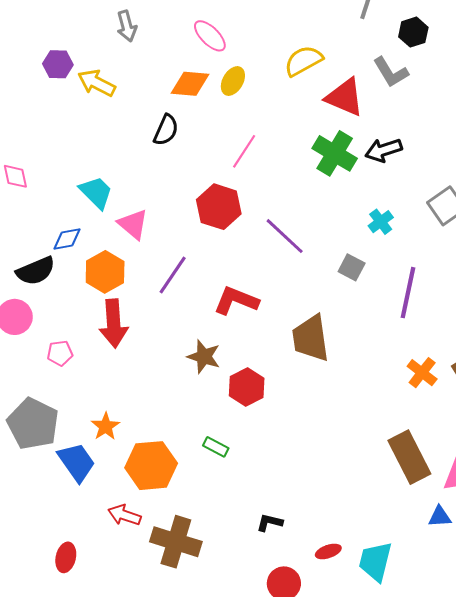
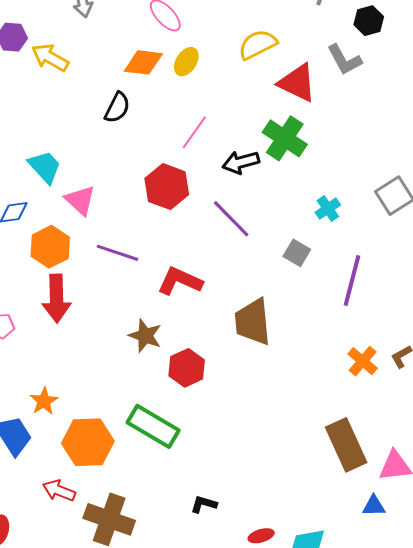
black arrow: (384, 150) -> (241, 162), moved
purple line: (173, 275) -> (118, 253), turned 72
green rectangle: (216, 447) -> (153, 426), size x2.0

